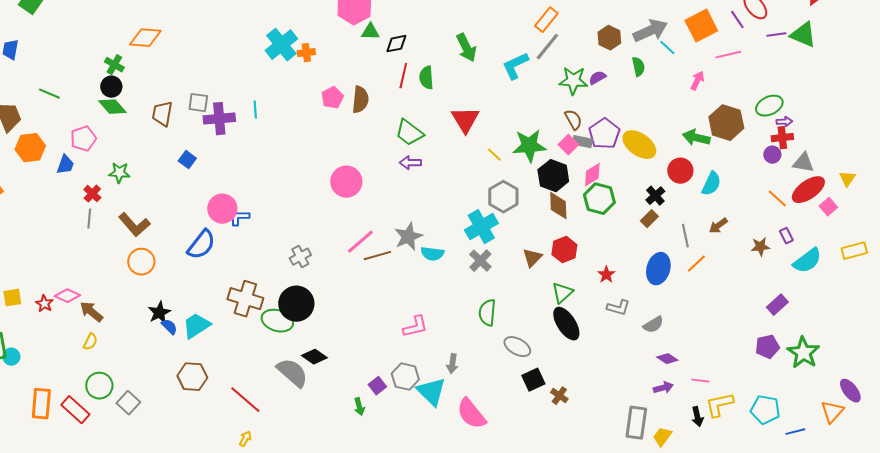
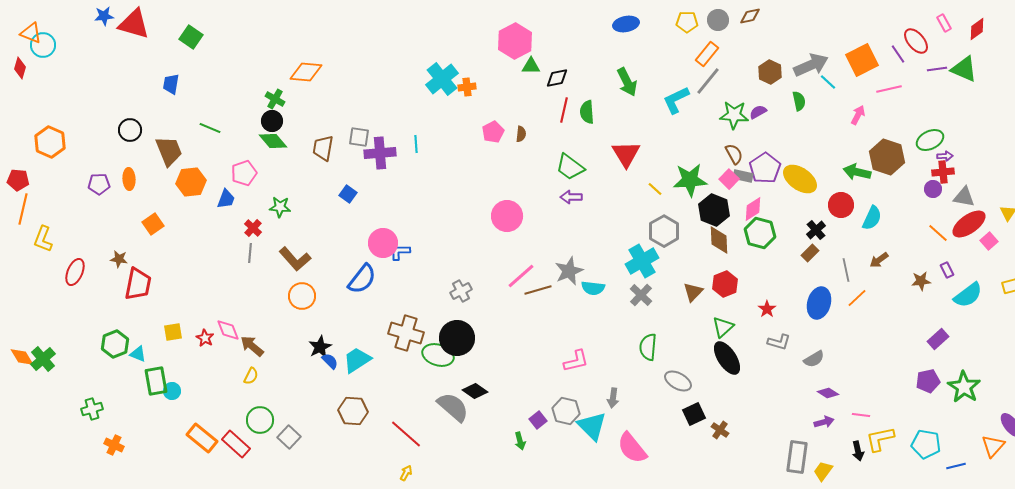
brown semicircle: (360, 100) -> (521, 134), size x0.6
pink diamond: (67, 296) -> (228, 330), turned 45
orange rectangle: (41, 404) -> (202, 438), turned -56

